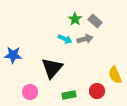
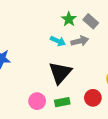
black triangle: (52, 68) -> (60, 73), moved
pink circle: (30, 92) -> (37, 101), moved

